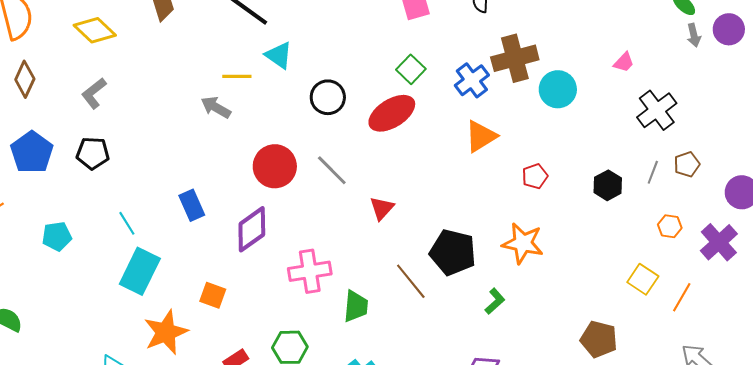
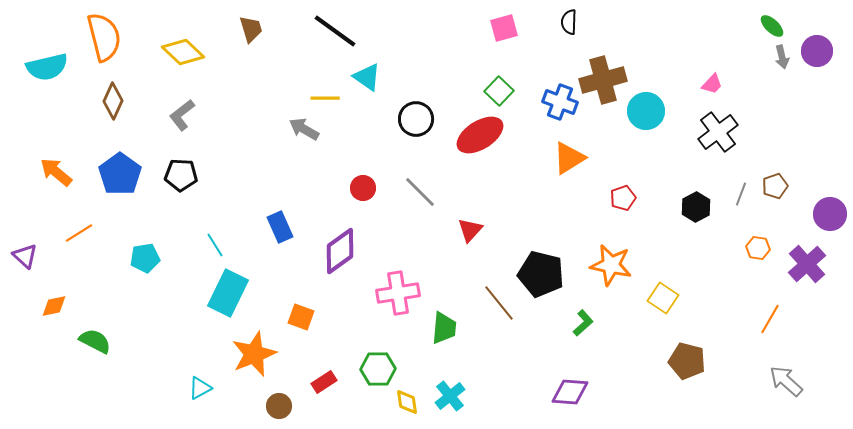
blue cross: (472, 80) -> (560, 102), turned -32
black cross: (657, 110) -> (718, 132), moved
red circle: (275, 166) -> (363, 188), size x0.6
yellow square: (643, 279) -> (663, 298), moved

